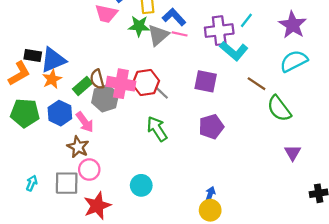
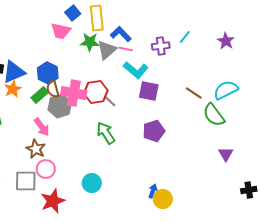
purple star: (293, 25) -> (226, 41), size x0.7
purple cross: (219, 31) -> (161, 46), size x0.7
cyan L-shape: (234, 51) -> (136, 70), moved
cyan semicircle: (294, 61) -> (226, 90), moved
blue hexagon: (60, 113) -> (48, 73), moved
yellow circle: (210, 210) -> (163, 199), moved

